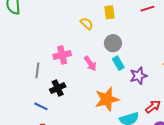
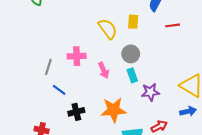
yellow semicircle: (87, 24) -> (108, 29), size x1.5
black cross: (58, 88) -> (76, 112), moved
blue line: (41, 106) -> (59, 90), moved

